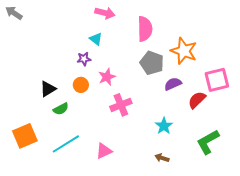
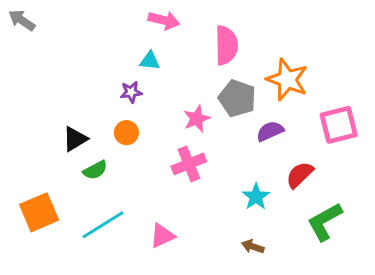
cyan triangle: (96, 39) -> (150, 61), turned -32
pink star: (107, 77) -> (197, 119), moved
red semicircle: (197, 100) -> (300, 175), moved

